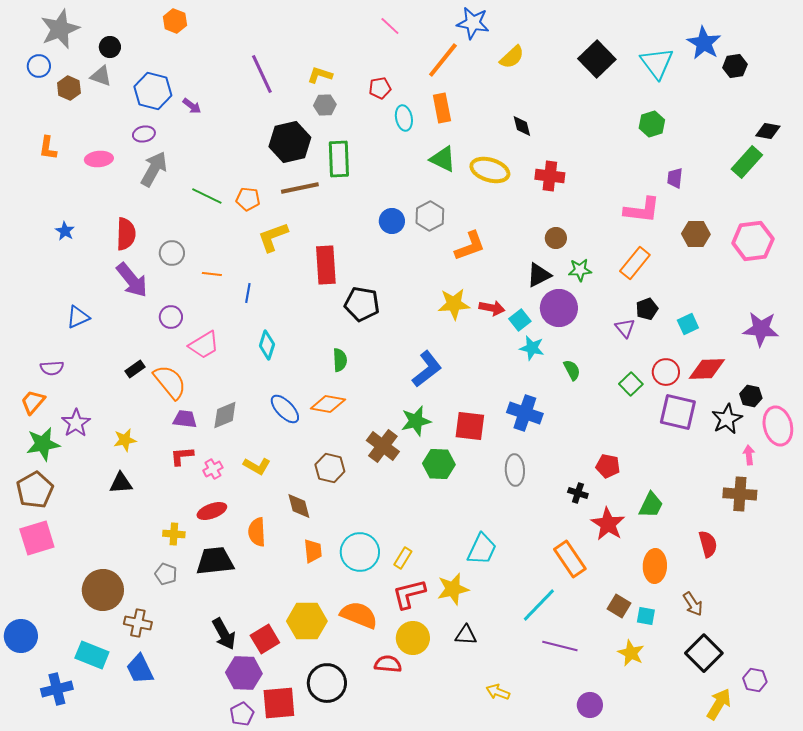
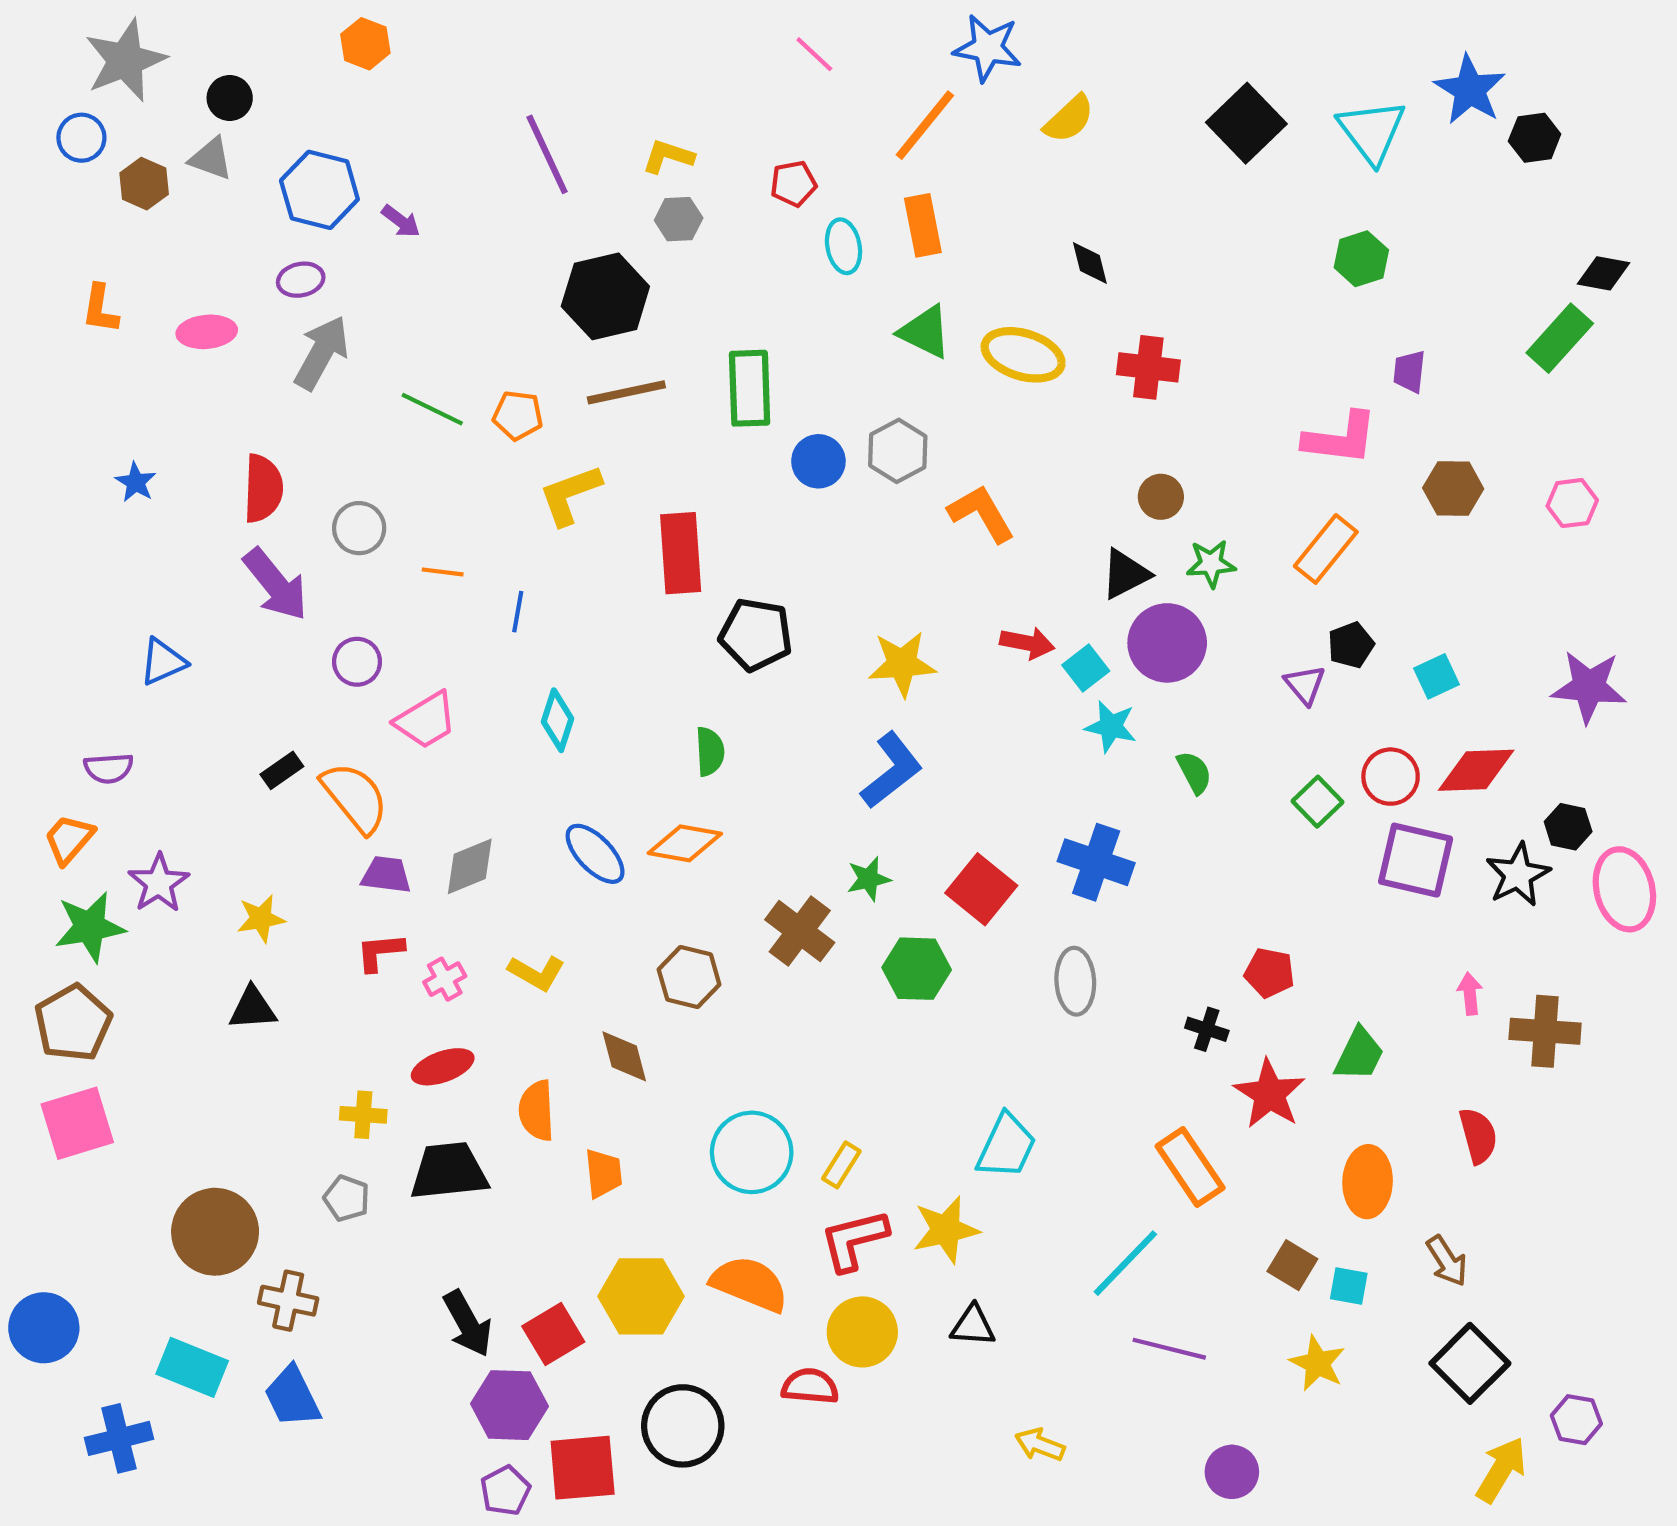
green rectangle: (339, 159) -> (750, 388), moved
pink hexagon: (753, 241) -> (1572, 503), size x0.6
orange L-shape: (470, 246) -> (981, 513), turned -100
yellow star: (454, 304) -> (902, 664), moved
green star: (416, 421) -> (869, 879), size x0.7
red square: (470, 426) -> (981, 889), turned 32
pink arrow: (749, 455) -> (1470, 994), moved
orange trapezoid: (313, 551) -> (603, 1173), moved

